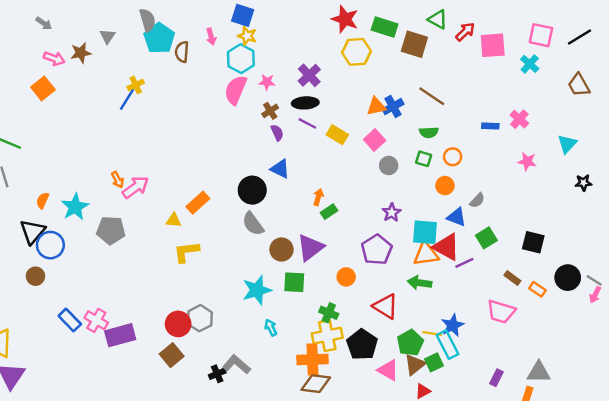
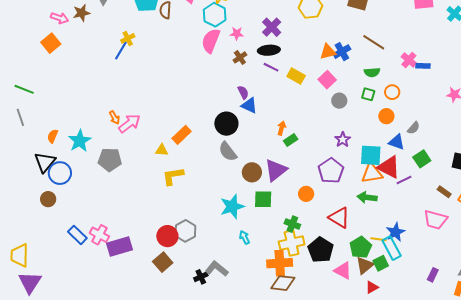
pink cross: (519, 119) -> (409, 60), moved
purple semicircle: (277, 133) -> (243, 92), moved

